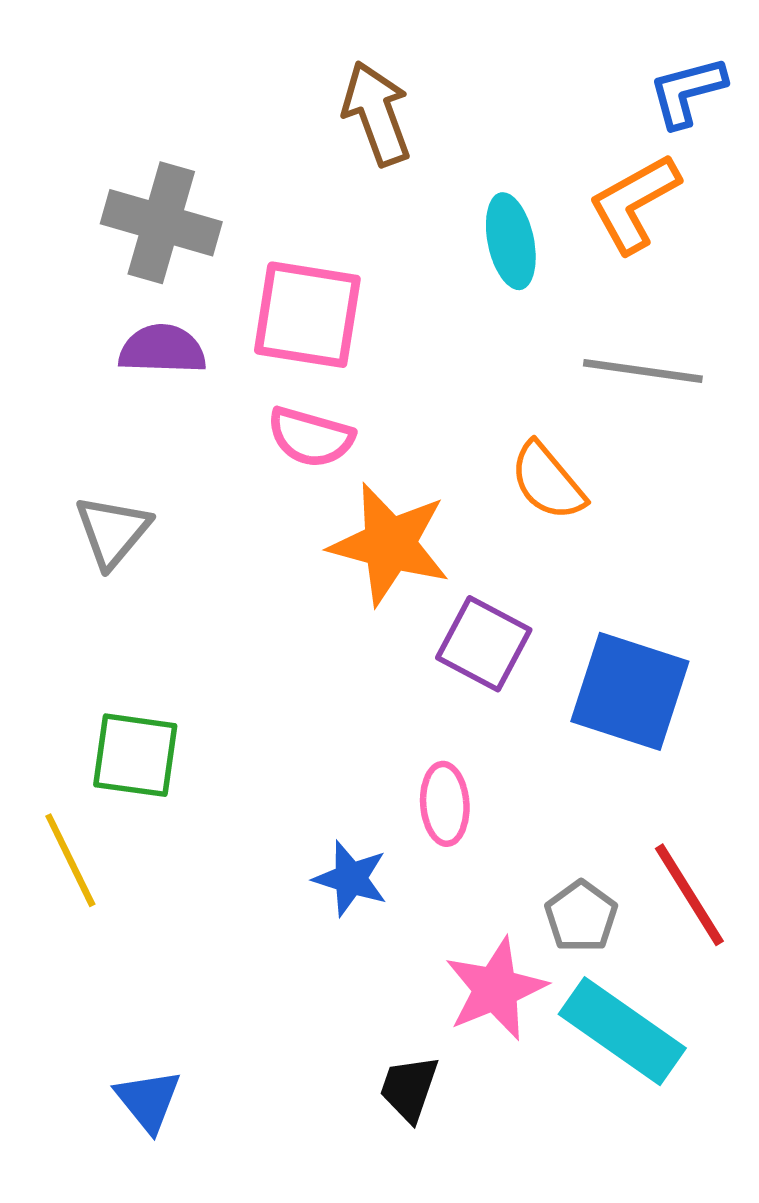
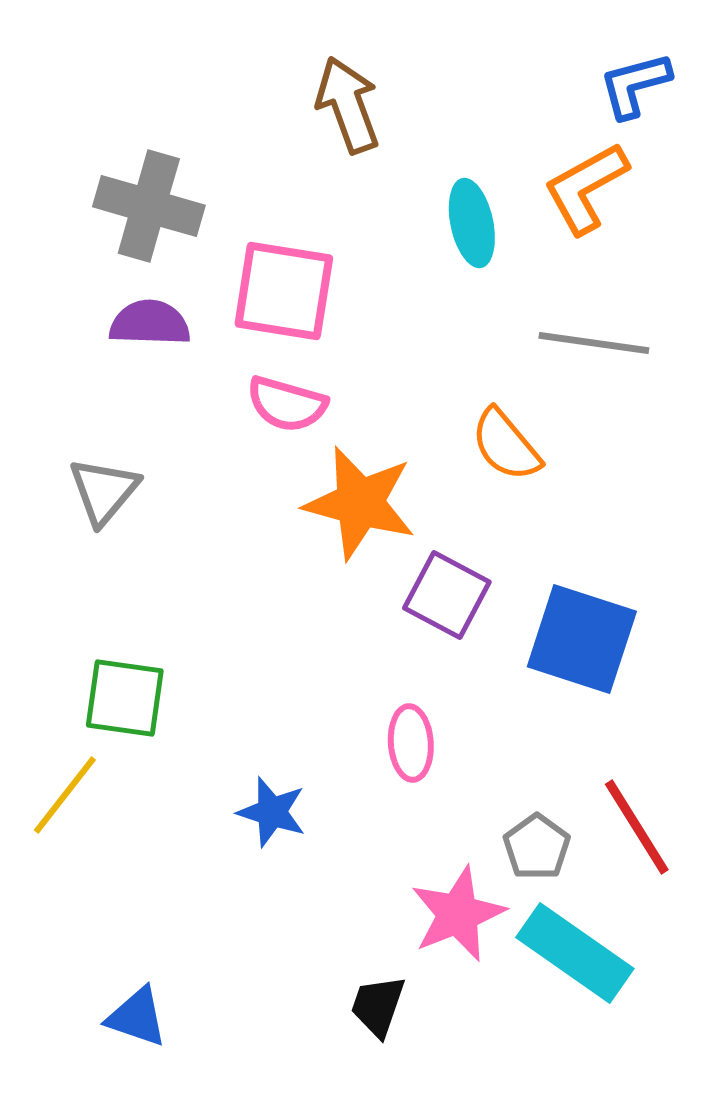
yellow line: (70, 860) -> (65, 795), turned 64
blue star: (351, 879) -> (272, 812), moved
blue triangle: (148, 1100) -> (137, 1017), turned -32

